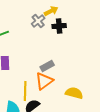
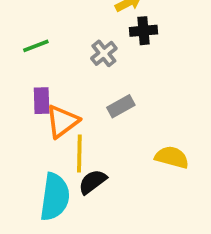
gray cross: (38, 21) -> (104, 53), moved
orange triangle: (44, 81) -> (62, 121), moved

